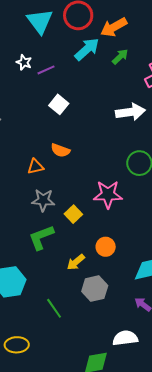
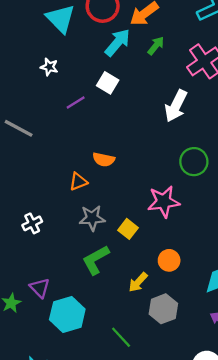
purple line: (46, 70) -> (76, 102), moved
white square: (59, 104) -> (108, 83), moved
white arrow: (130, 112) -> (176, 106), turned 132

